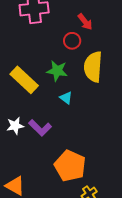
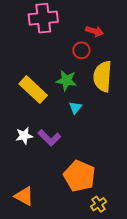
red arrow: (85, 22) -> (95, 31), turned -36
cyan triangle: (66, 98) -> (75, 108), turned 32

